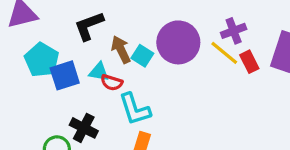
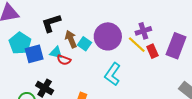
cyan L-shape: (135, 109) -> (113, 74), moved, turned 50

